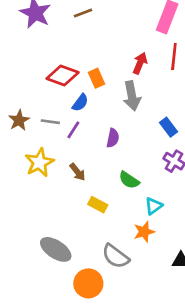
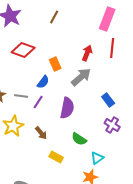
brown line: (83, 13) -> (54, 17), moved, turned -40
red diamond: (63, 75) -> (23, 50), moved
gray arrow: (132, 96) -> (81, 77), turned -120
purple semicircle: (113, 138) -> (67, 108), size x1.5

